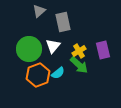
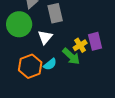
green circle: (29, 49) -> (19, 24), moved
yellow cross: (79, 51) -> (80, 45), moved

